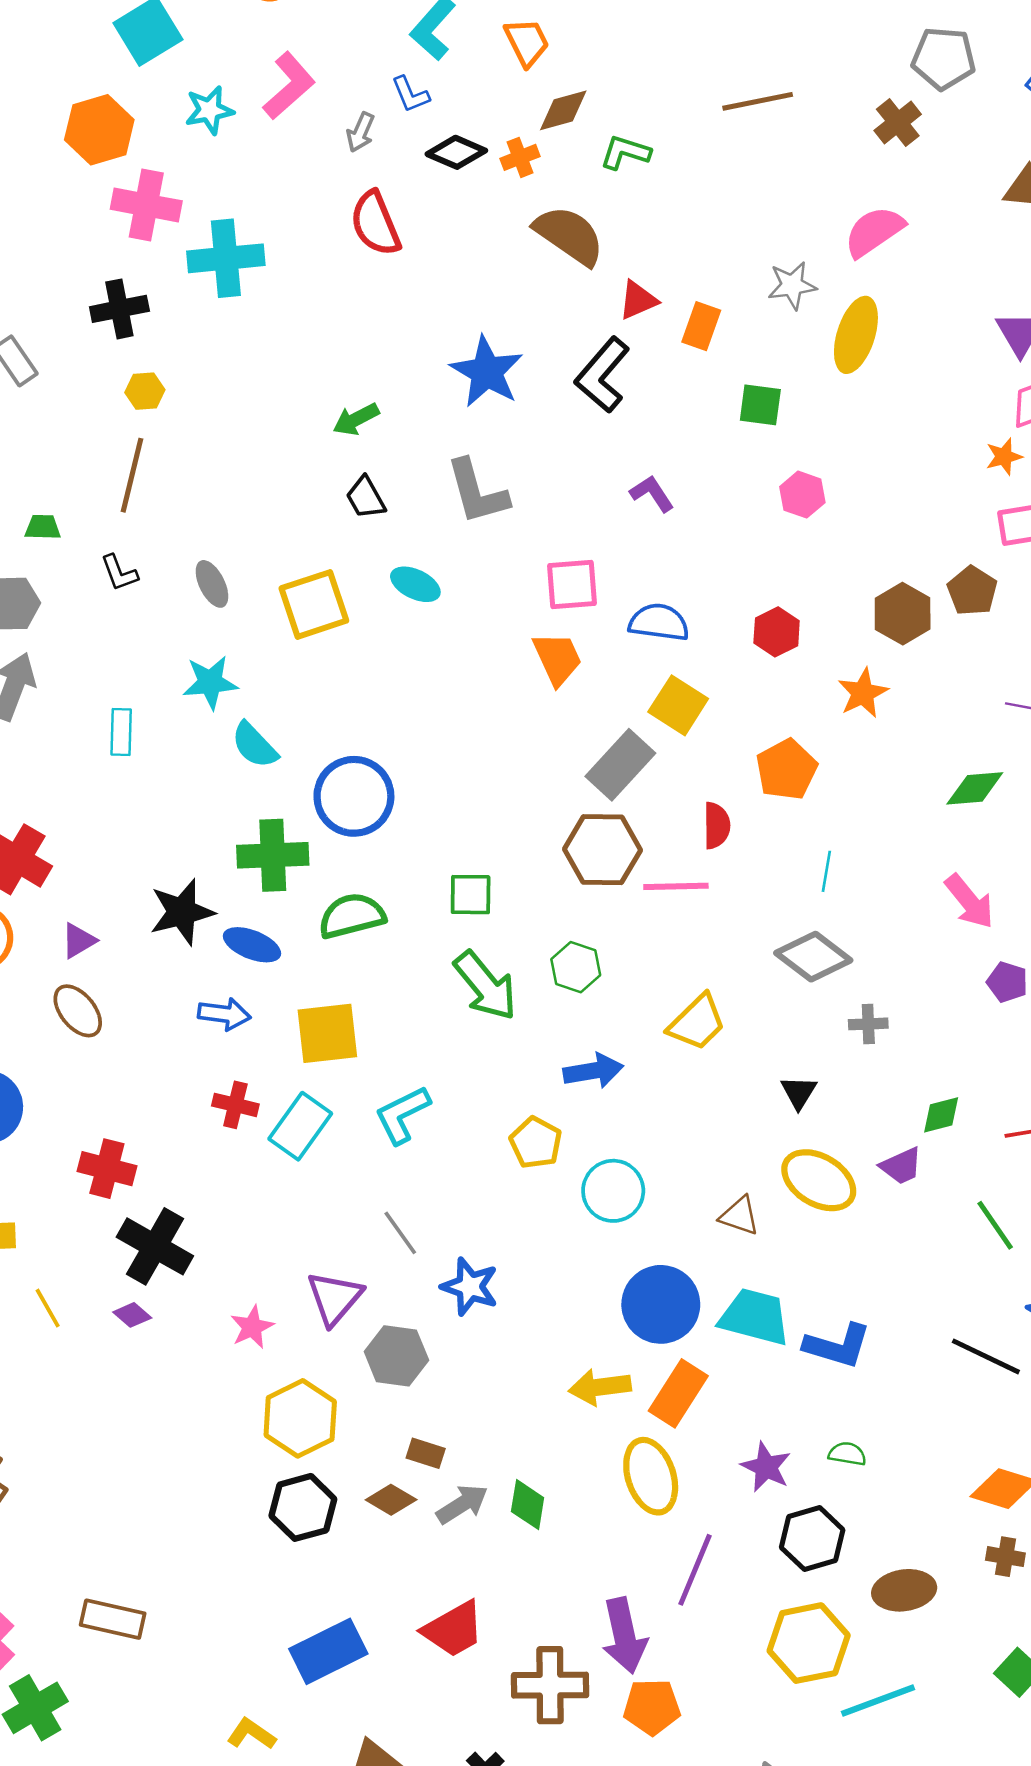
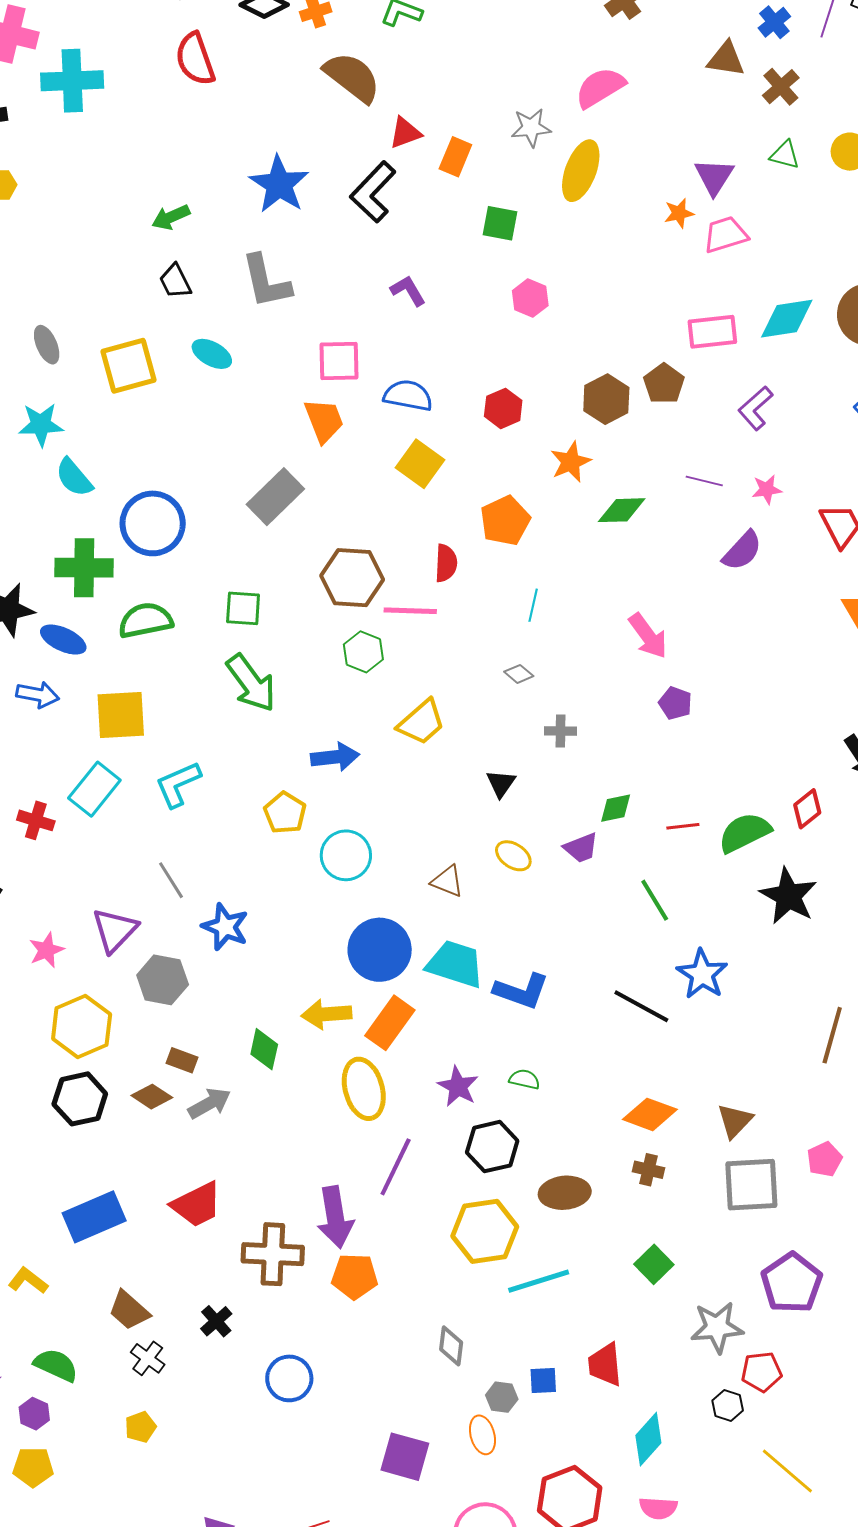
orange star: (1004, 457) -> (679, 213), moved
gray rectangle: (620, 765) -> (275, 497), moved
green diamond: (975, 788) -> (622, 510), moved
gray diamond: (813, 957) -> (519, 674), size x0.5
green hexagon: (576, 967) -> (363, 652), moved
red cross: (235, 1105) -> (36, 820), moved
yellow ellipse: (819, 1180) -> (513, 856), size x0.6
green diamond: (528, 1505) -> (264, 1049), moved

